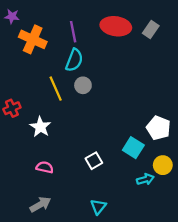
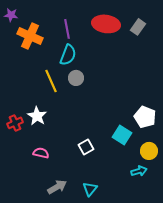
red cross: (12, 108) -> (15, 123), moved
cyan arrow: (145, 179) -> (139, 171), moved
gray arrow: (40, 204) -> (57, 187), moved

